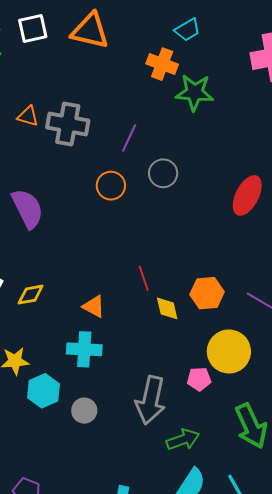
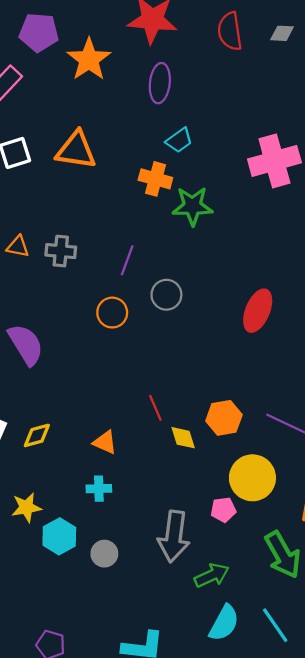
gray cross: (68, 124) -> (61, 251), size x0.7
cyan cross: (84, 349) -> (99, 489), size x0.7

